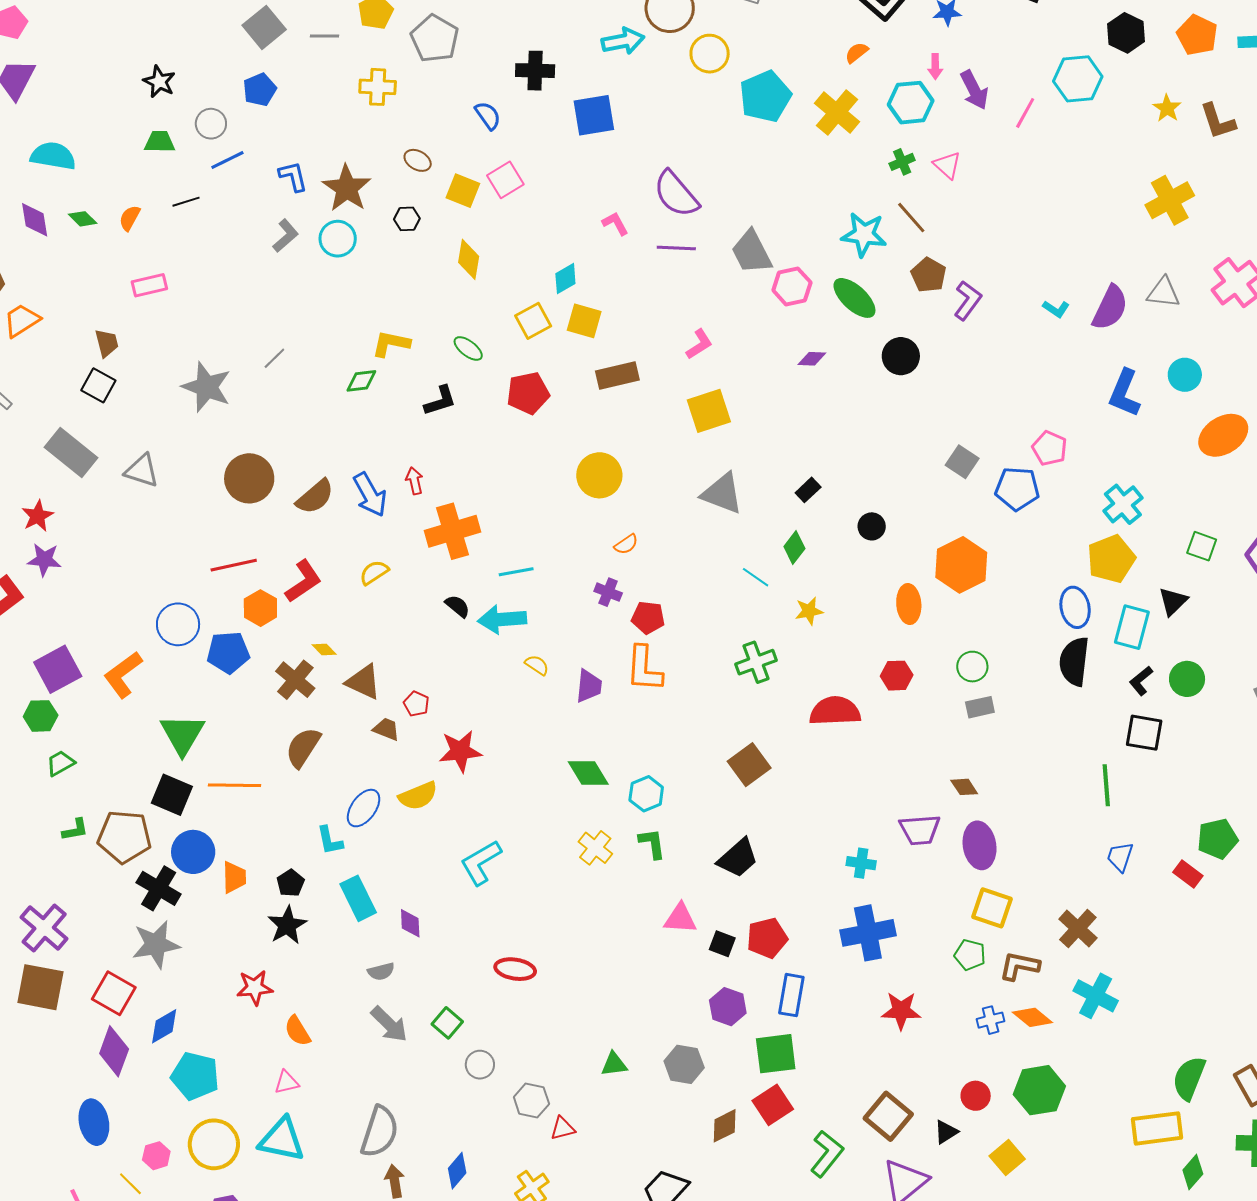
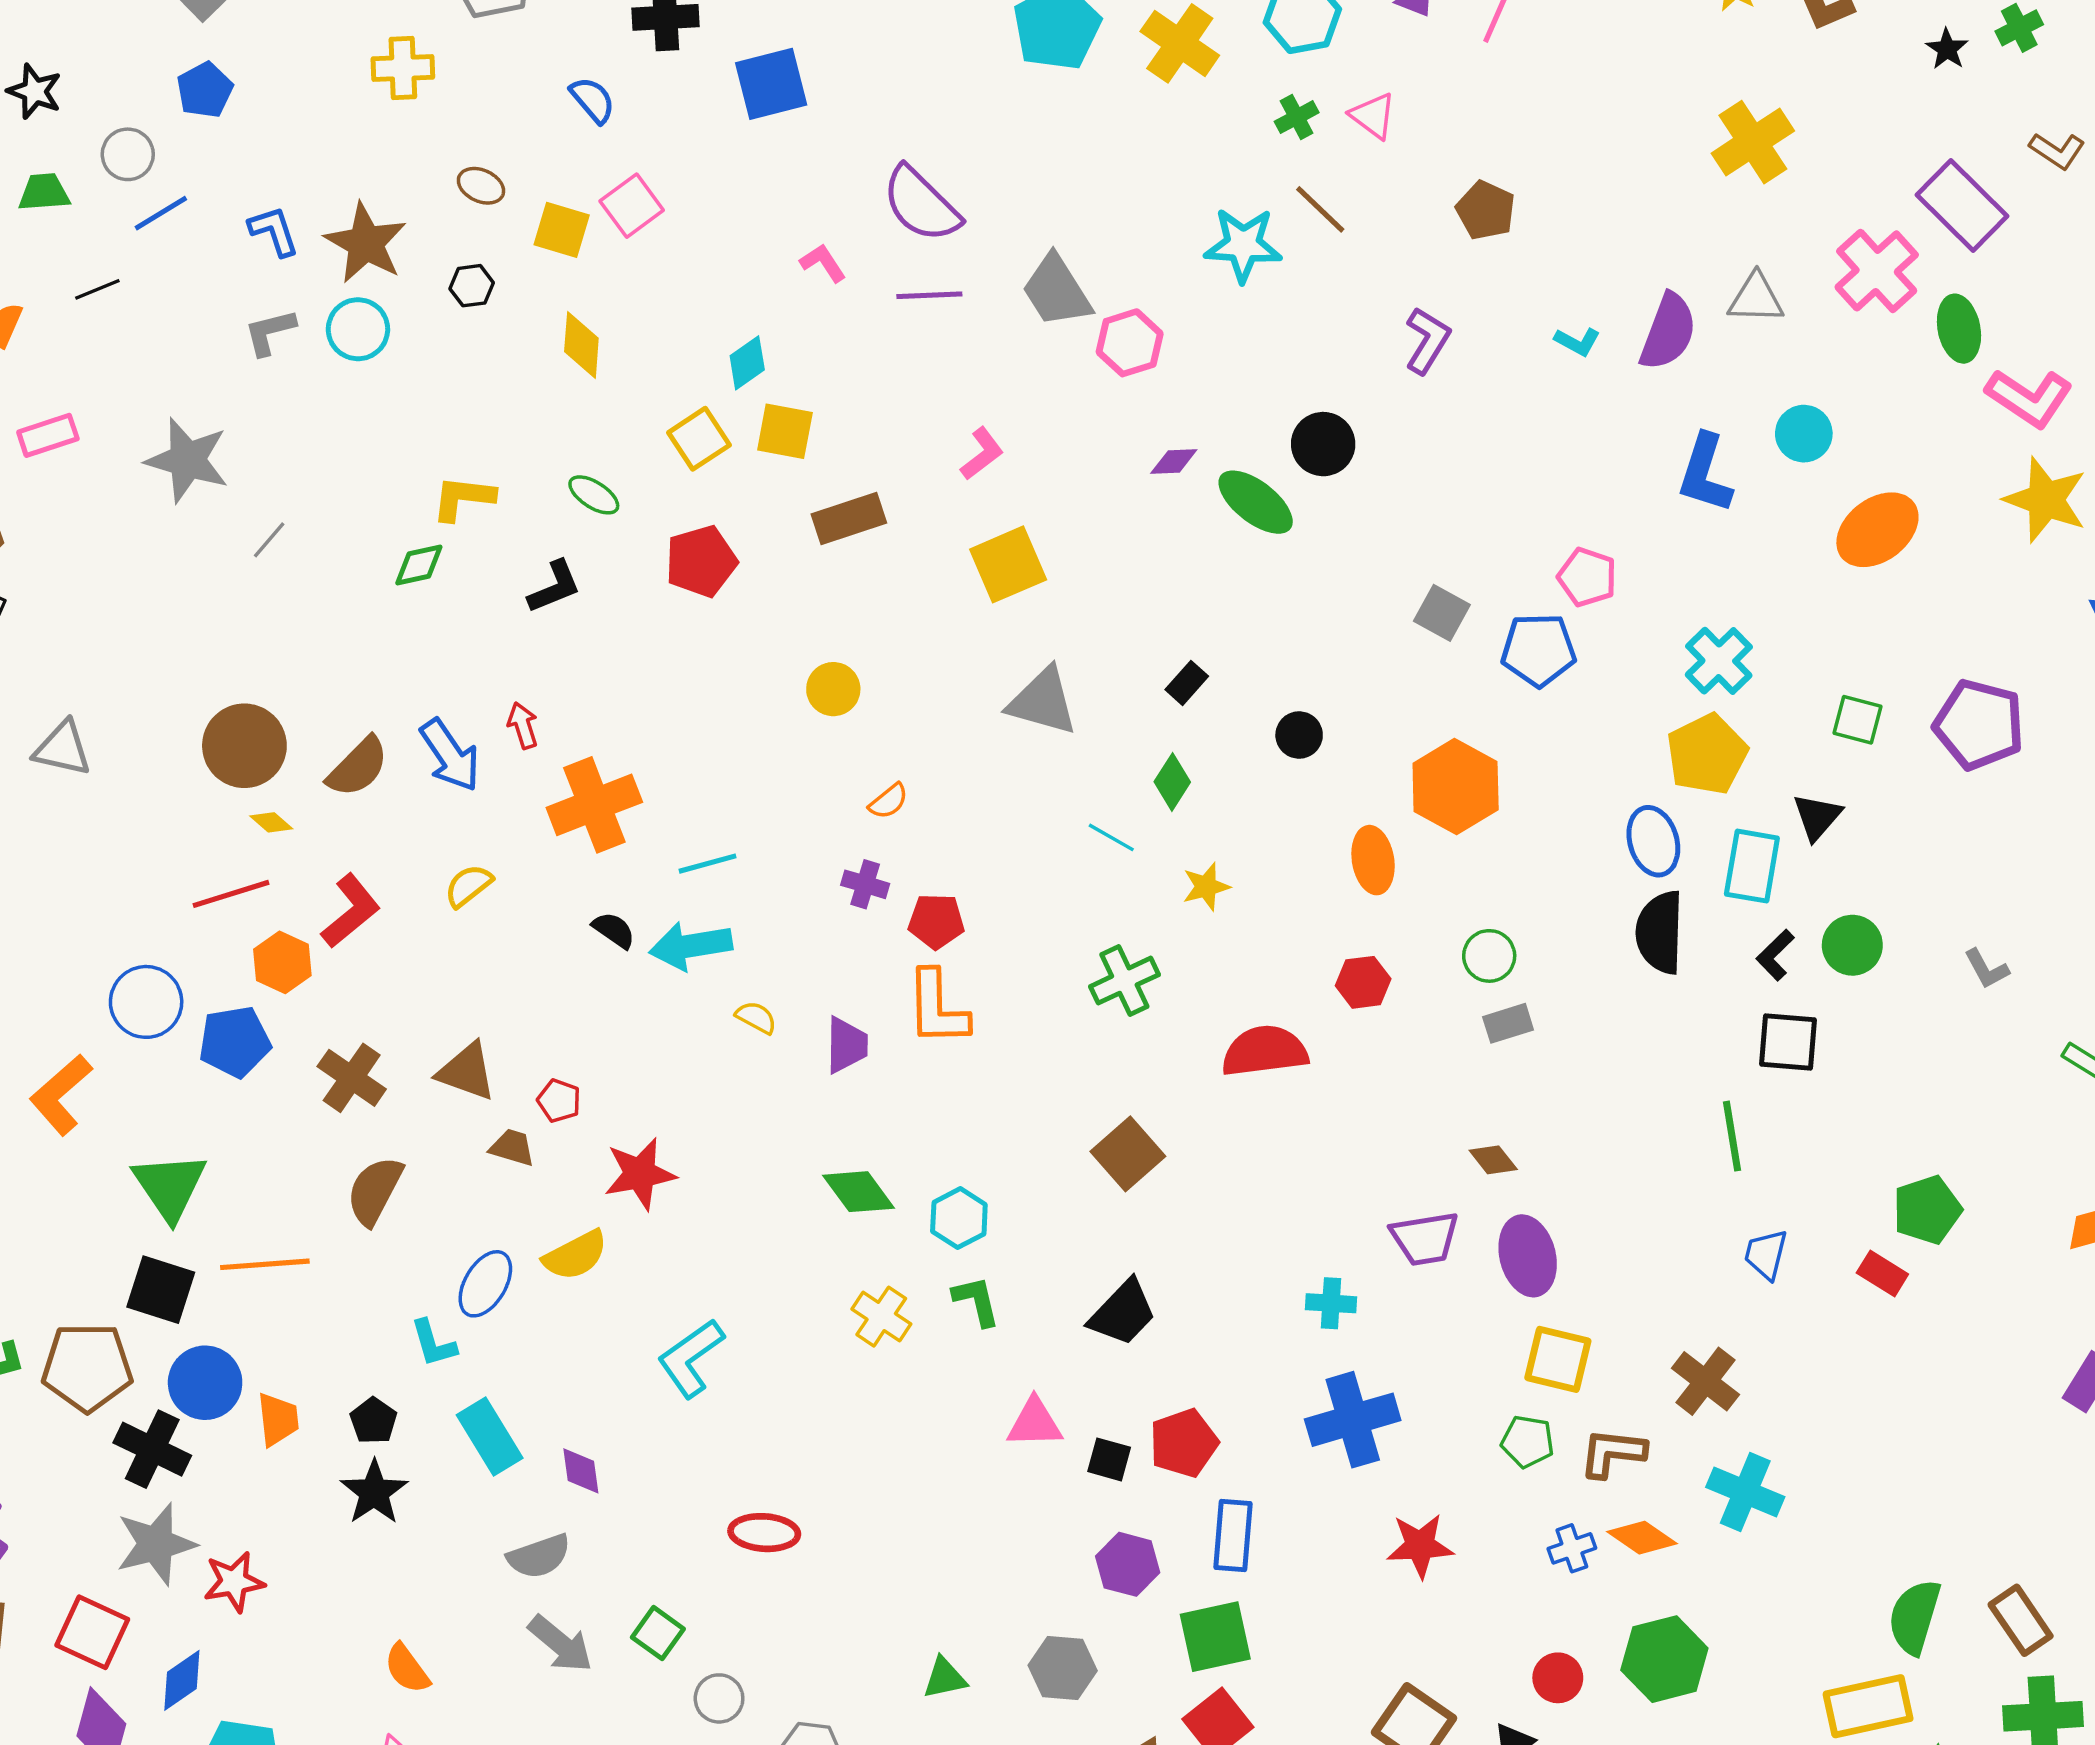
gray L-shape: (285, 236) -> (270, 332), turned -148
brown pentagon: (929, 275) -> (1486, 210), moved
green ellipse: (854, 298) -> (1256, 502), moved
gray star: (207, 387) -> (187, 460), moved
yellow circle: (599, 475) -> (833, 689), size x0.7
yellow diamond: (324, 650) -> (271, 822), moved
gray semicircle: (381, 971) -> (539, 1556), size x1.4
red star: (255, 988) -> (234, 1582), moved

